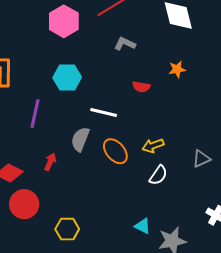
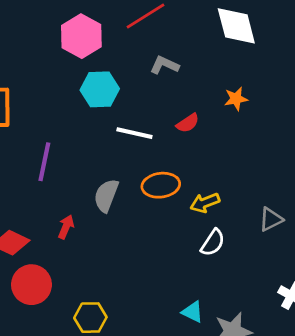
cyan hexagon: (67, 77) -> (100, 89), moved
red semicircle: (141, 87) -> (188, 123), turned -42
white line: (104, 113) -> (134, 133), moved
orange ellipse: (115, 151) -> (161, 185), moved, turned -56

